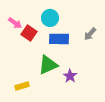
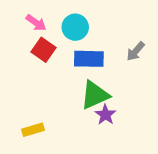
pink arrow: (15, 23) -> (36, 23), moved
green triangle: (48, 65) -> (95, 95), moved

